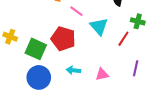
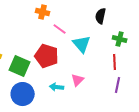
red line: (123, 39) -> (115, 62), moved, turned -35
pink triangle: (102, 74) -> (78, 80), moved, turned -32

